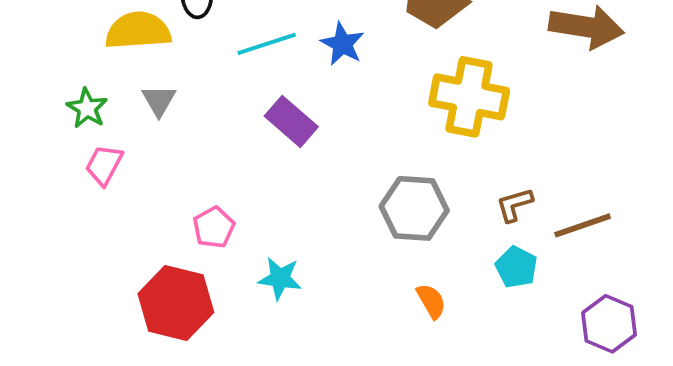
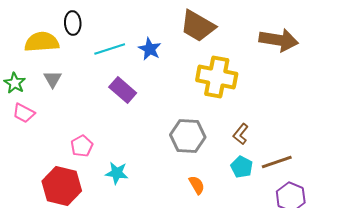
pink trapezoid: (104, 165) -> (24, 113), turned -90
brown L-shape: (514, 205) -> (241, 134), turned -35
brown line: (583, 225) -> (277, 162), moved

